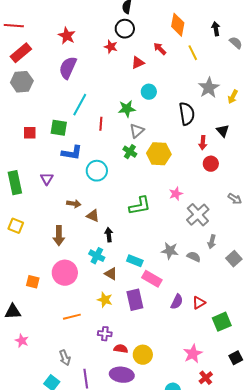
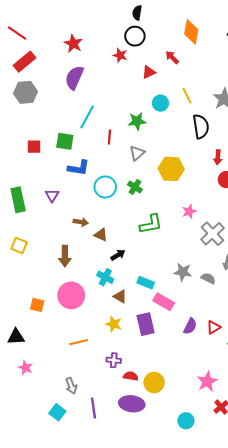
red line: (14, 26) -> (17, 33), turned 30
yellow line: (193, 53) -> (187, 96), moved
gray triangle: (137, 131) -> (137, 153), moved
green cross: (130, 152) -> (135, 187), moved
black arrow: (109, 235) -> (118, 255), turned 64

